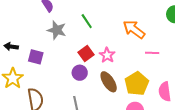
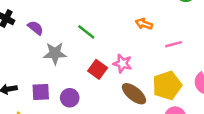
orange arrow: (134, 29) -> (144, 24), size x0.6
purple circle: (80, 73) -> (70, 98), moved
yellow pentagon: (137, 84) -> (167, 85), turned 30

